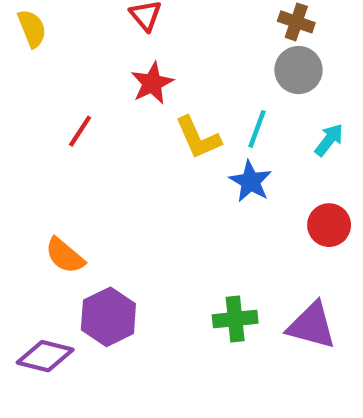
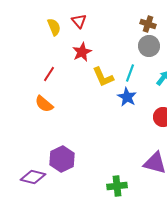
yellow semicircle: (32, 28) -> (54, 27), moved
orange semicircle: (65, 256) -> (44, 104), moved
green cross: (235, 319) -> (117, 186), moved

